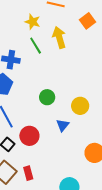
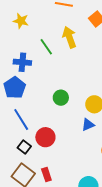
yellow star: (33, 22) -> (21, 21), moved
blue triangle: (63, 125) -> (88, 125), moved, turned 32

